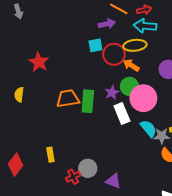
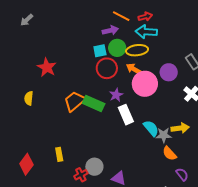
gray arrow: (18, 11) -> (27, 20), turned 64
red circle: (114, 54) -> (107, 68), moved
green circle: (129, 86) -> (117, 48), moved
pink circle: (143, 98) -> (145, 84), moved
orange trapezoid: (68, 99) -> (75, 101), turned -30
green rectangle: (88, 101) -> (94, 103), turned -70

